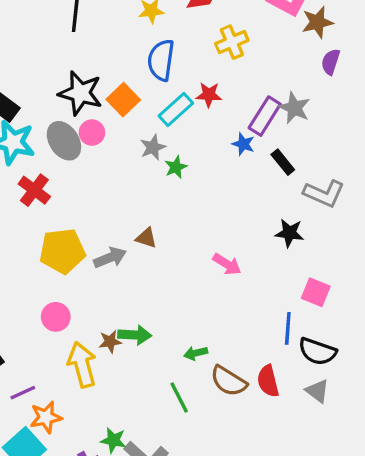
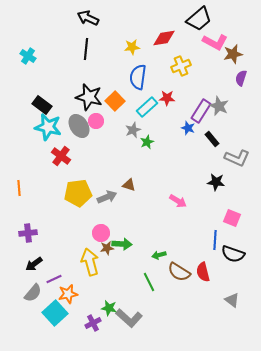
pink circle: (56, 317) -> (101, 233), moved
gray triangle: (317, 391) -> (232, 300), moved

